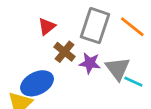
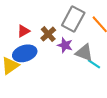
red triangle: (47, 26) -> (23, 31), moved
gray triangle: (118, 69) -> (84, 53), turned -42

